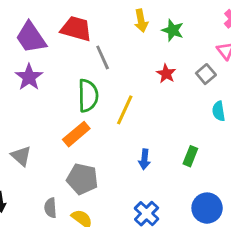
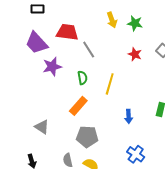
purple star: (29, 77) -> (52, 67), moved, turned 30
green semicircle: (88, 96) -> (82, 78), size x0.6

